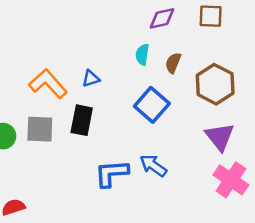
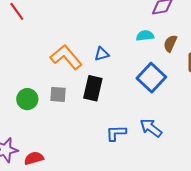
cyan semicircle: (142, 55) -> (145, 36), turned 72
gray square: (40, 129) -> (58, 94), size x0.7
blue L-shape: (112, 173) -> (116, 133), size x0.7

